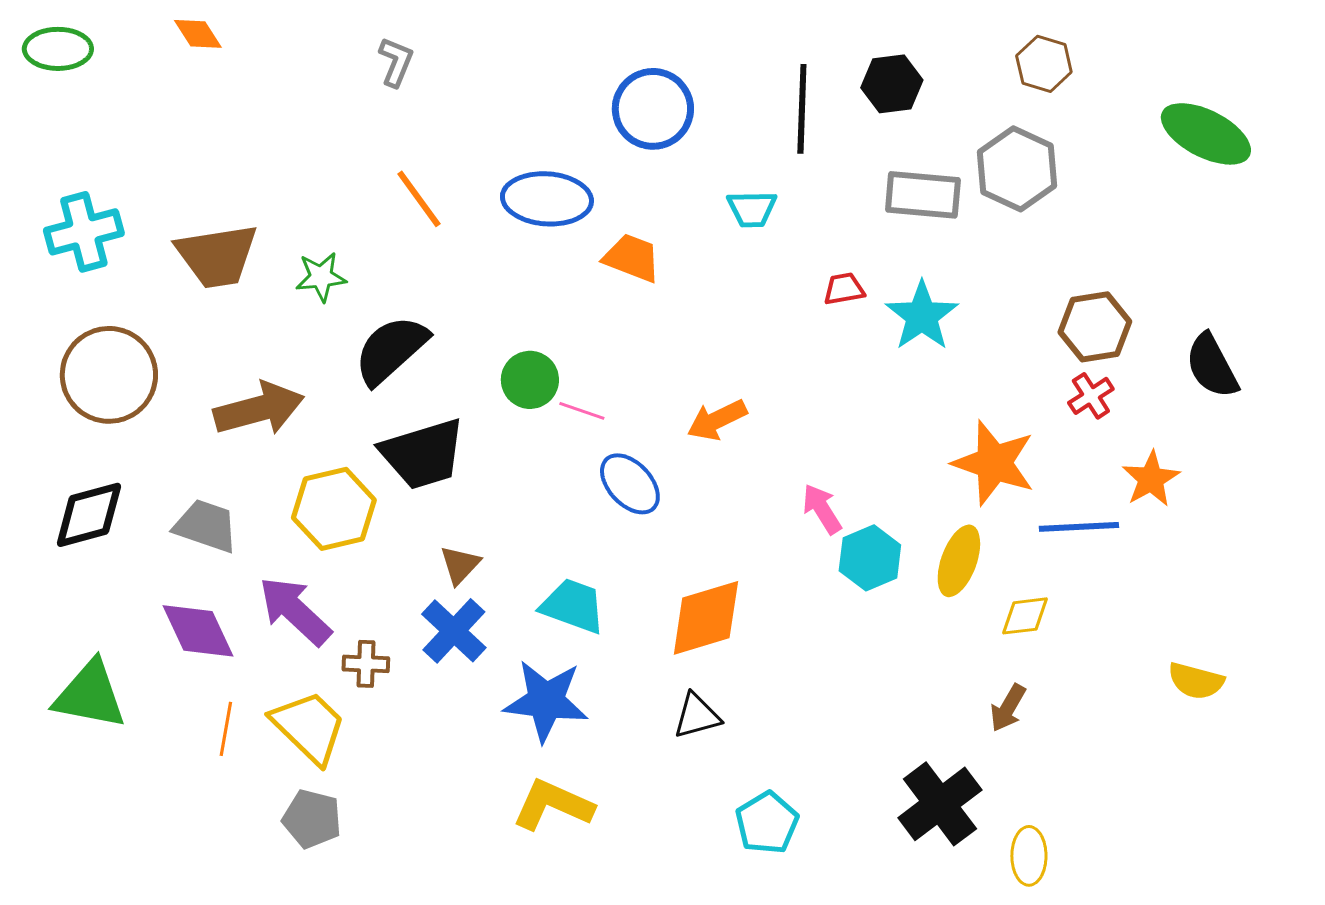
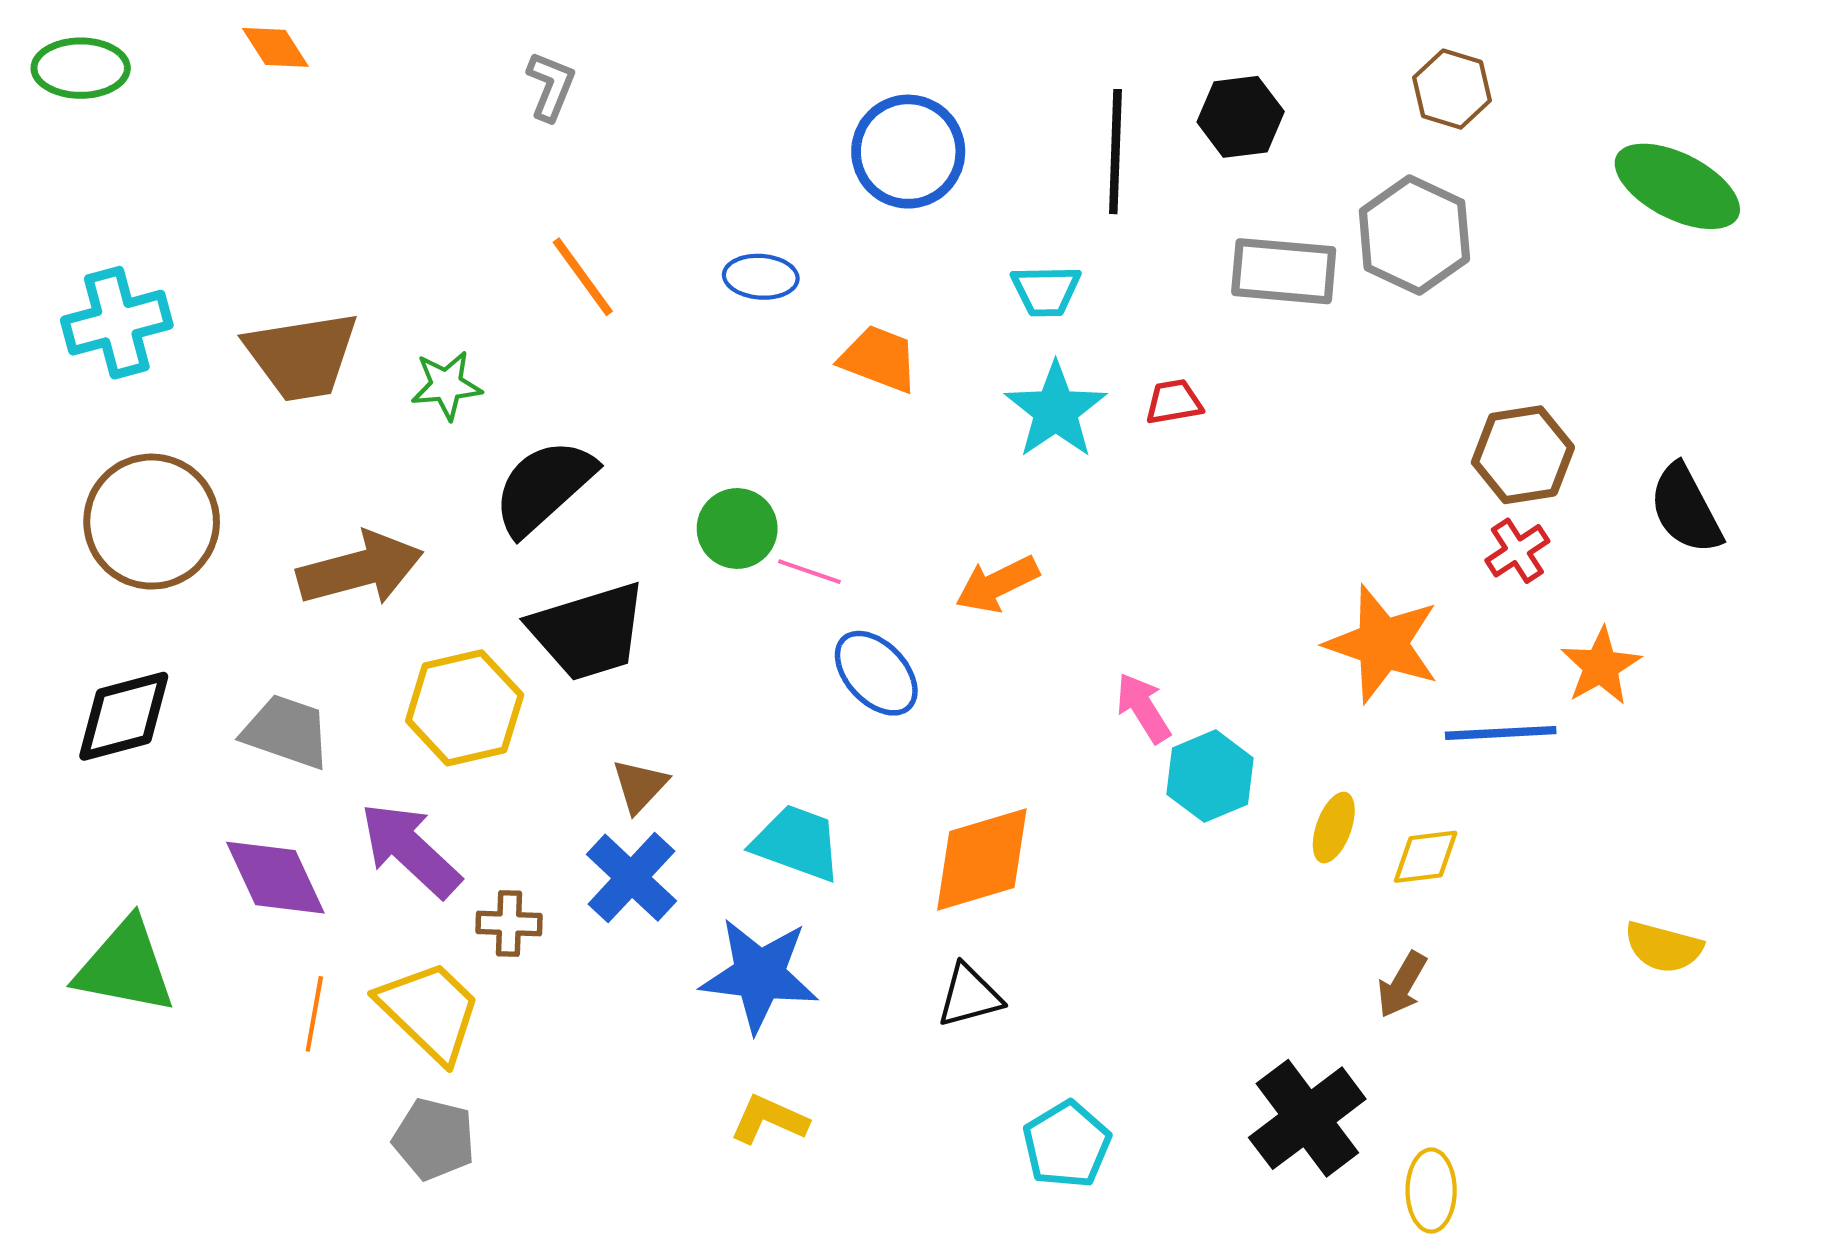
blue ellipse: (547, 199) -> (761, 277), size x0.6
cyan star: (922, 316) -> (1056, 410), moved
yellow ellipse: (959, 561) -> (1334, 828), moved, size x0.7
yellow L-shape: (553, 805) -> (769, 1120), size x0.7

